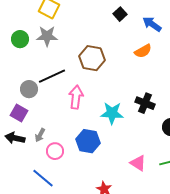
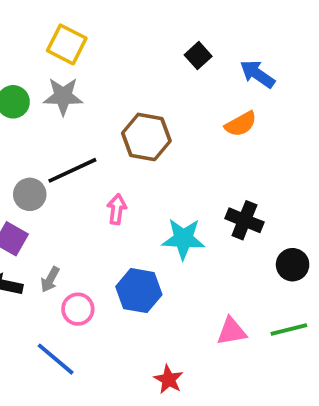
pink arrow: (76, 97) -> (117, 209), size x0.7
pink triangle: (138, 163) -> (231, 331), turned -42

